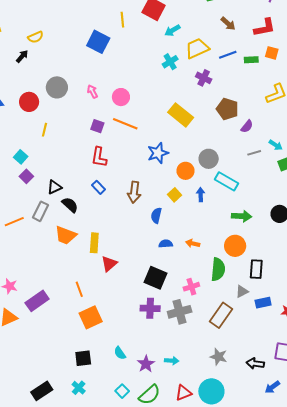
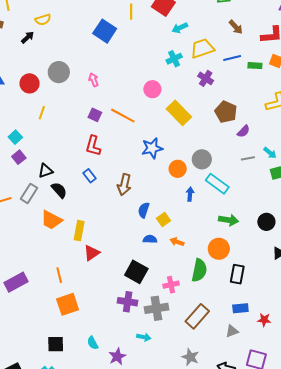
pink circle: (121, 97) -> (152, 89), moved
yellow square: (175, 195) -> (163, 219), moved
gray triangle: (242, 291) -> (232, 331), moved
cyan arrow: (172, 361) -> (144, 337), moved

